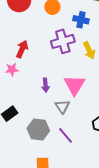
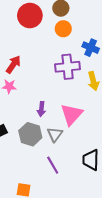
red arrow: (22, 49) -> (13, 64), moved
gray hexagon: (38, 130) -> (30, 134), moved

